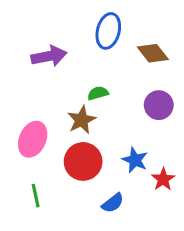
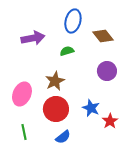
green semicircle: (98, 93) -> (67, 51), moved
blue semicircle: (113, 203) -> (63, 137), moved

